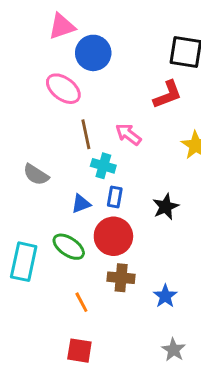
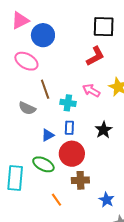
pink arrow: (128, 134) -> (91, 90), moved
cyan cross: (103, 166) -> (68, 103), moved
gray semicircle: (36, 175) -> (27, 108), moved
blue star: (165, 296) -> (107, 200), moved

